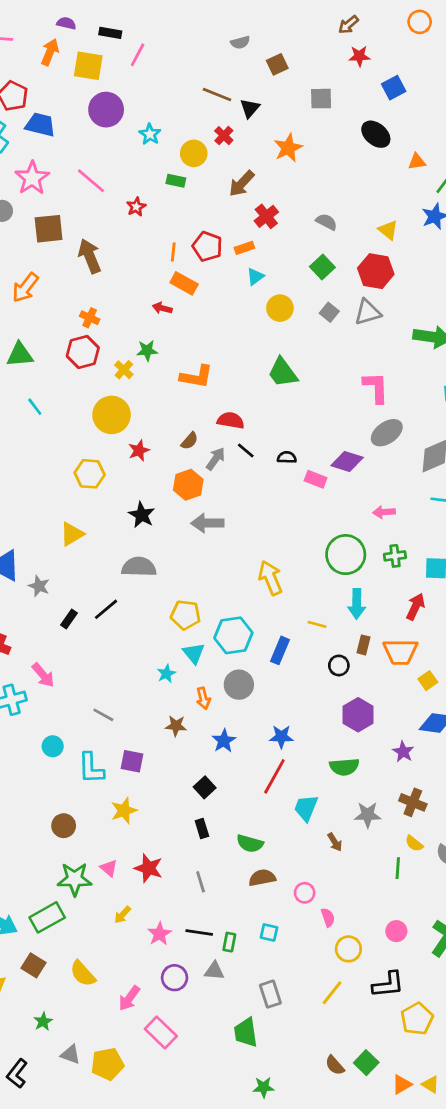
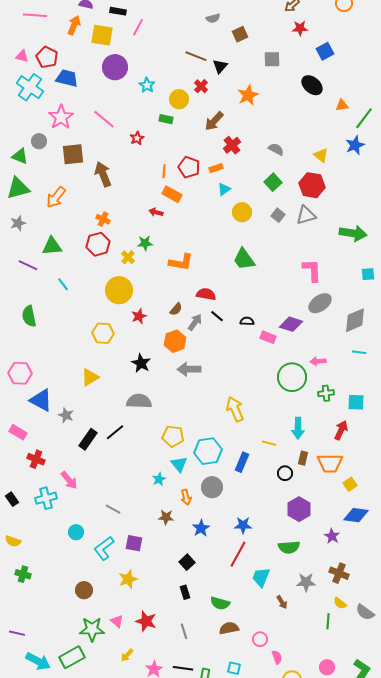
green circle: (346, 555) -> (292, 377), moved
black rectangle: (69, 619) -> (88, 439), size x1.5
cyan L-shape: (91, 768) -> (104, 548), turned 55

